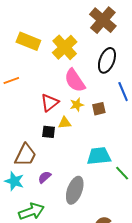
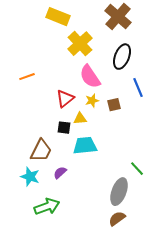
yellow rectangle: (28, 41) -> (58, 17), moved
cyan trapezoid: (99, 156) -> (85, 146), moved
gray ellipse: (75, 190) -> (119, 192), moved

